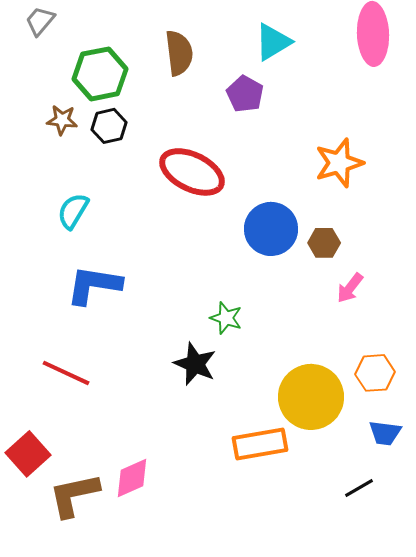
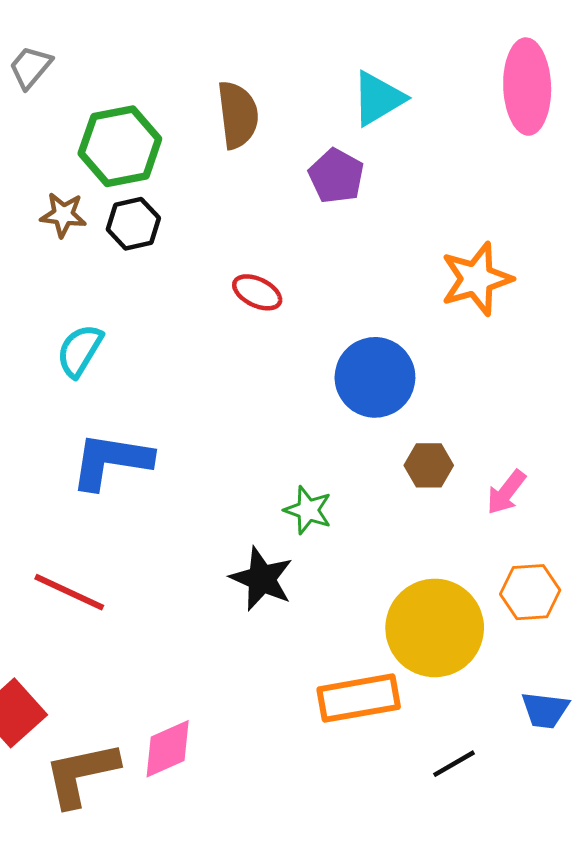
red ellipse: (192, 172) -> (257, 292), size x0.5
brown hexagon: (324, 243) -> (429, 465), moved
pink arrow: (350, 288) -> (506, 492), moved
blue trapezoid: (385, 433) -> (545, 710), moved
black line: (359, 488) -> (454, 764), moved

